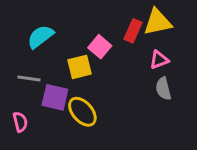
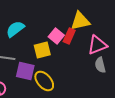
yellow triangle: (158, 22) -> (80, 21), moved
red rectangle: (133, 31) -> (69, 36), moved
pink triangle: (159, 60) -> (97, 45), size x1.5

